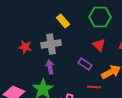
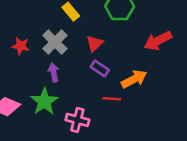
gray cross: (51, 44) -> (55, 42), turned -36
red triangle: (99, 45) -> (95, 43), moved, turned 32

